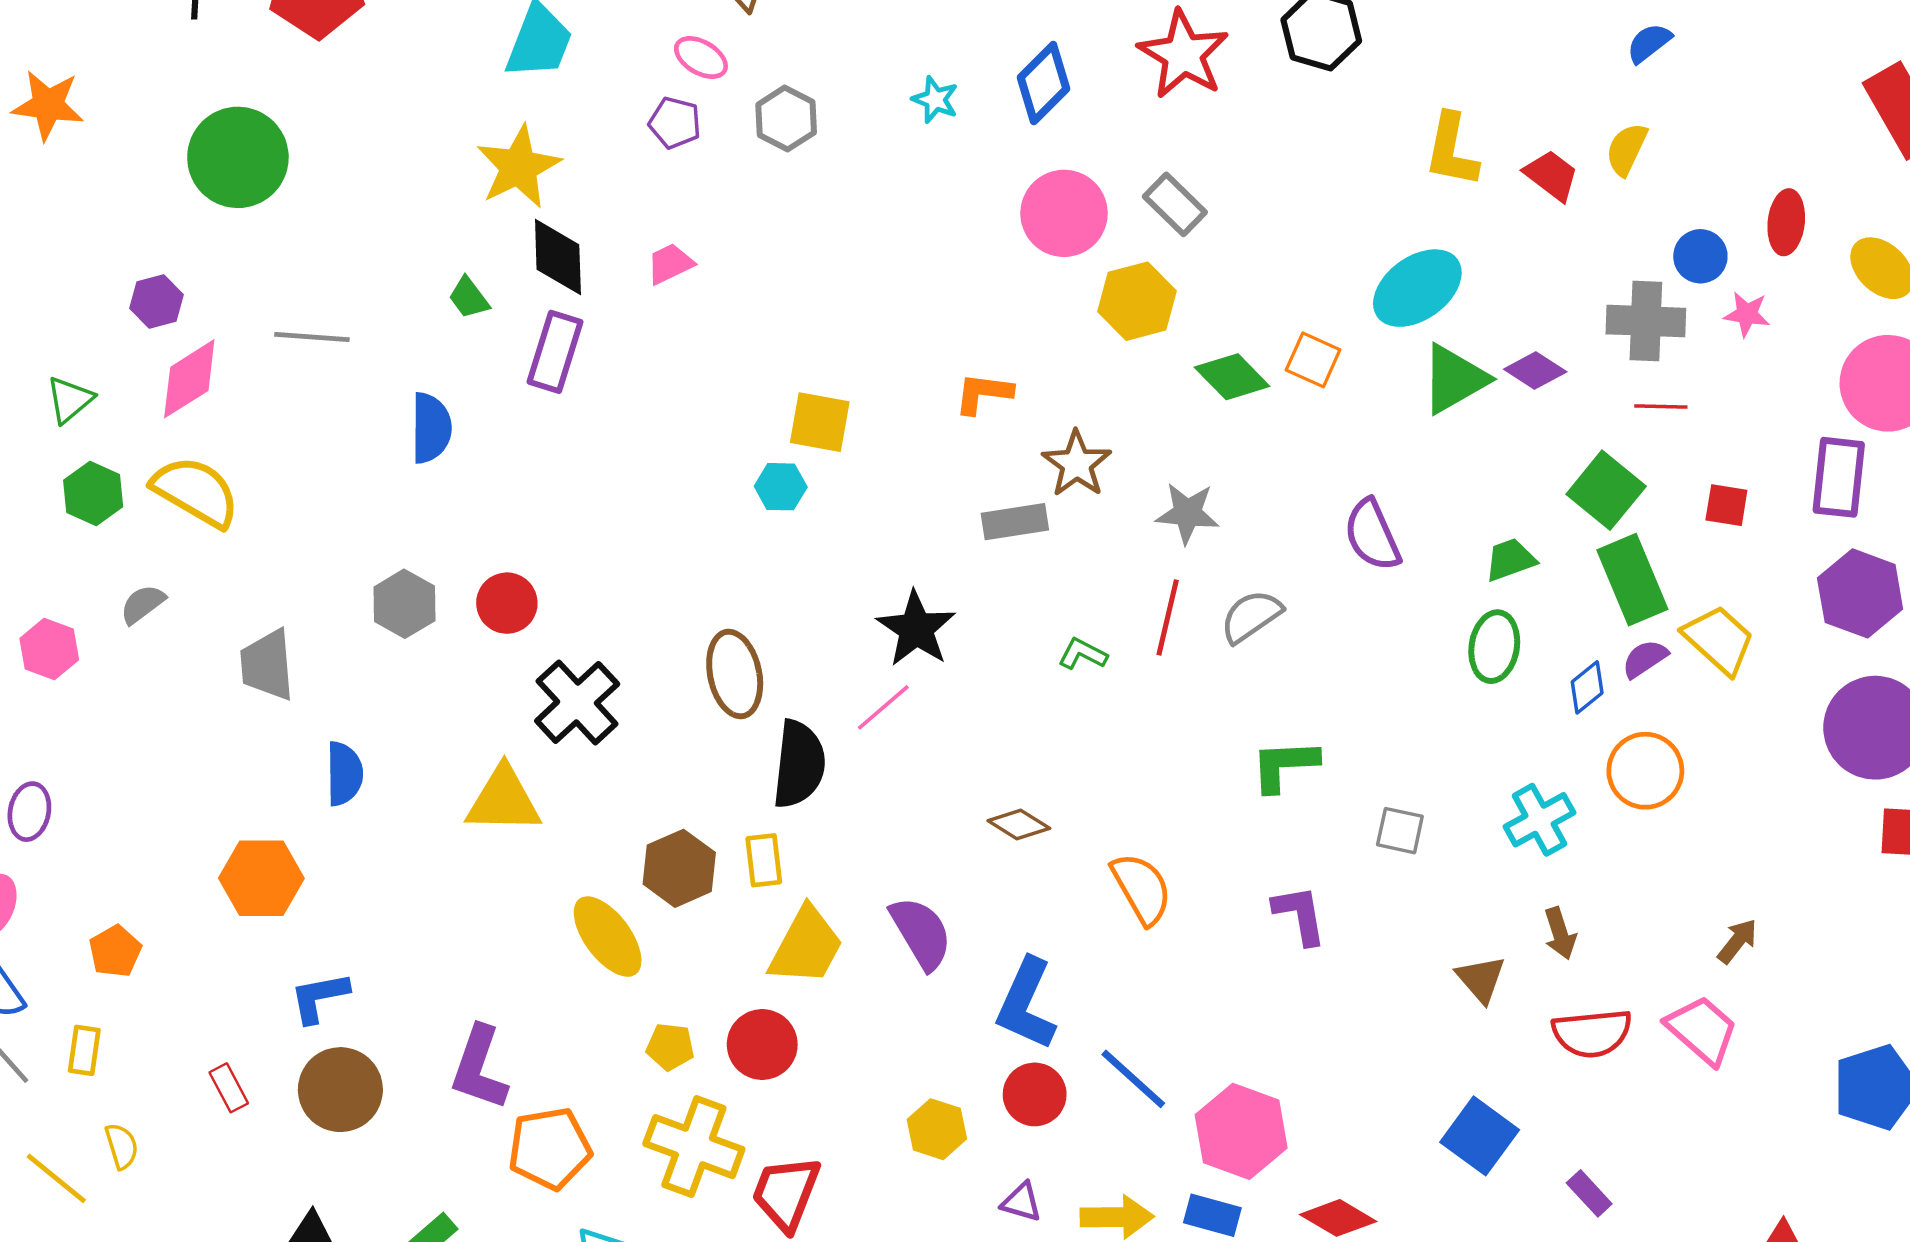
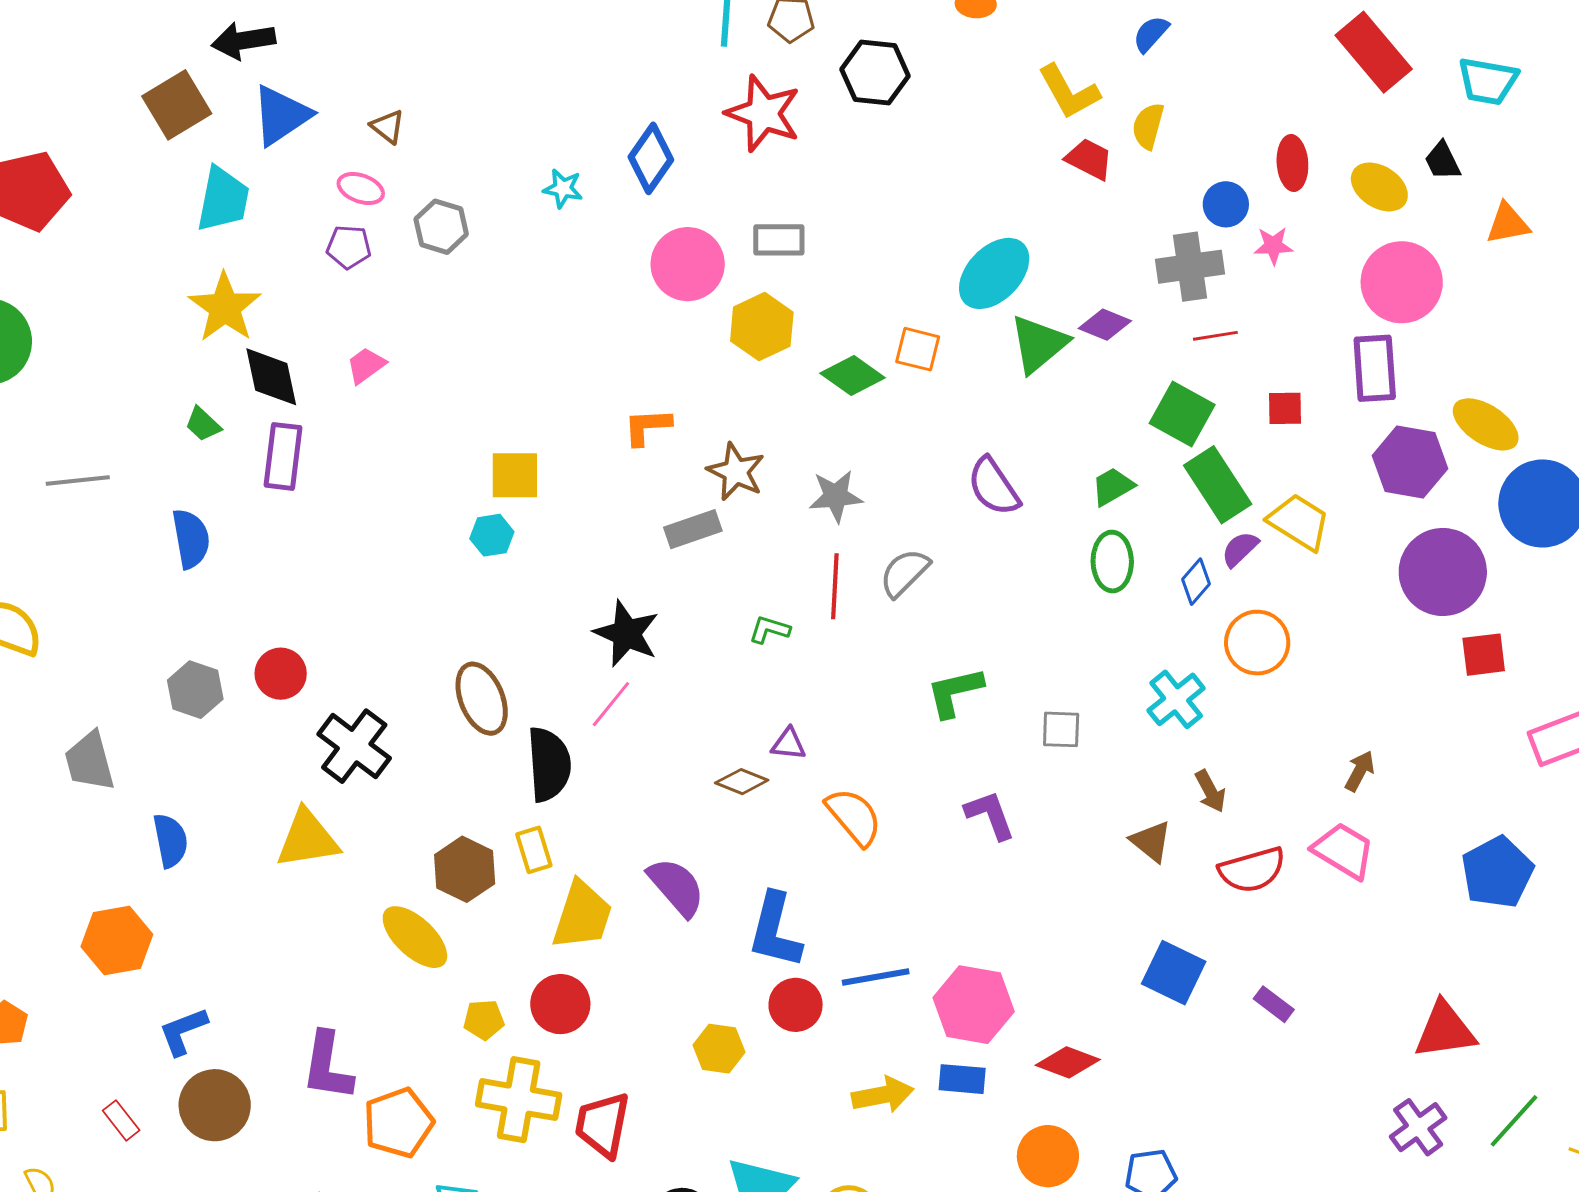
yellow L-shape: (1452, 150) -> (1069, 92), moved, turned -30
gray rectangle: (1175, 204) -> (779, 240), turned -34
blue line: (1133, 1079) -> (876, 977), turned -42
purple triangle: (1022, 1202) -> (788, 744), moved

